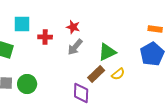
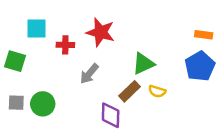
red star: (73, 27) -> (101, 32), size x1.6
gray arrow: (75, 47) -> (89, 74), moved
yellow semicircle: (118, 74) -> (157, 91), turned 56

